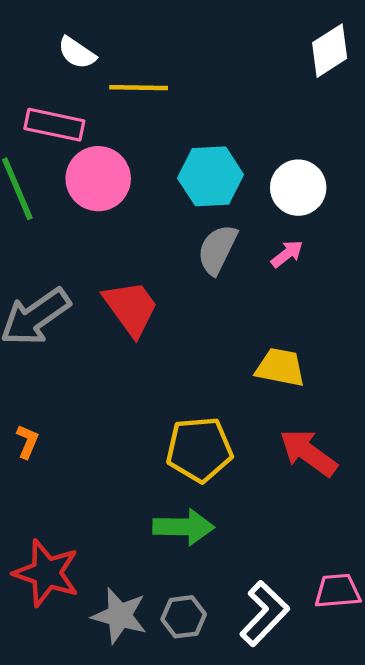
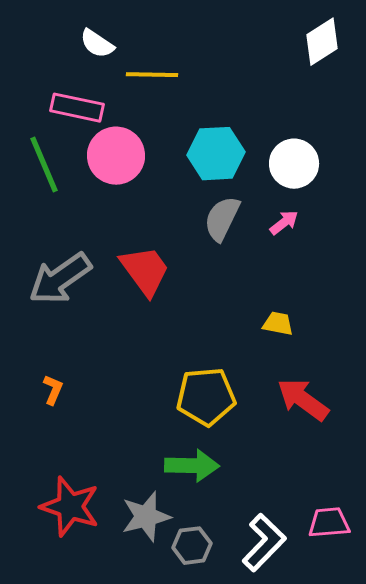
yellow trapezoid: (280, 367) -> (278, 324), size x0.7
gray star: (120, 616) -> (146, 517), moved, turned -30

